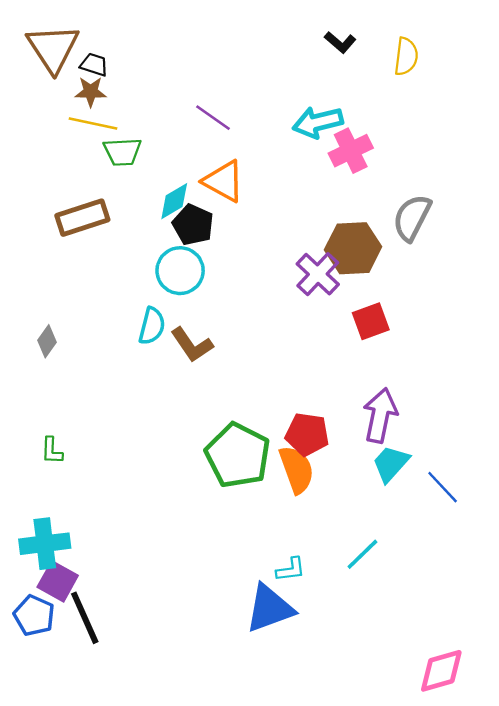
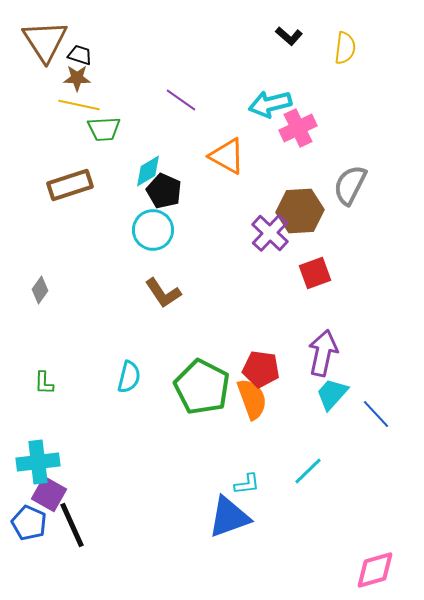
orange triangle: (224, 181) -> (227, 156), moved
cyan semicircle: (152, 326) -> (129, 377), moved

